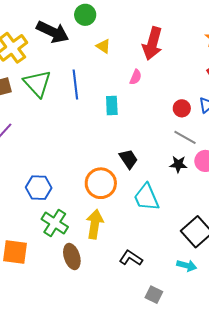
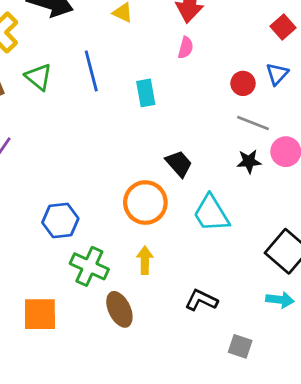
pink semicircle: (136, 77) -> (186, 48), moved
green triangle: (37, 84) -> (39, 77), size x0.7
yellow arrow: (95, 224) -> (145, 260), size x0.7

